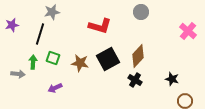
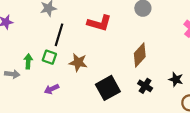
black line: (40, 34) -> (59, 35), moved
black square: (108, 59) -> (108, 88), moved
black cross: (135, 80) -> (145, 86), moved

